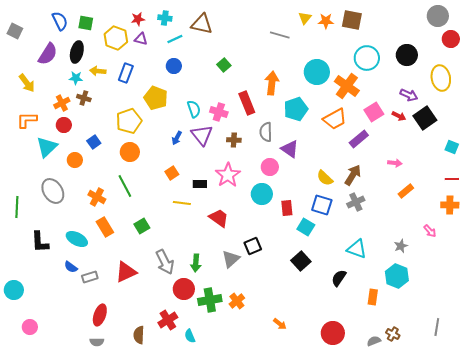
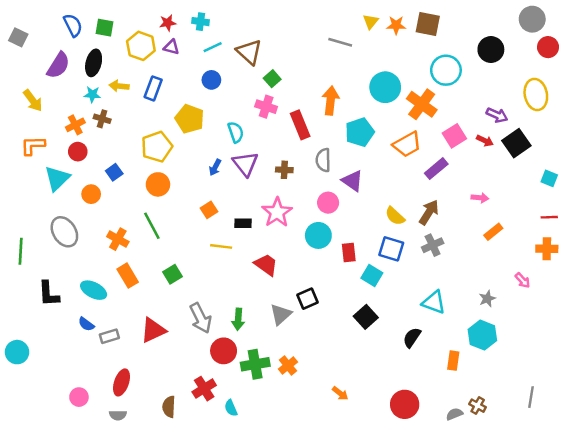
brown triangle: (202, 24) -> (249, 52), moved, turned 30
black circle: (407, 55) -> (491, 50), moved
pink cross: (219, 112) -> (266, 107), moved
pink circle: (30, 327) -> (79, 397), moved

